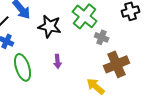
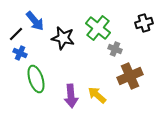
purple arrow: (58, 61) -> (71, 96), moved, size x1.6
yellow arrow: (96, 86) -> (97, 95), moved

